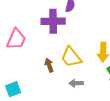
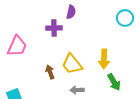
purple cross: (53, 21) -> (54, 28), size x0.7

